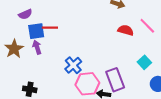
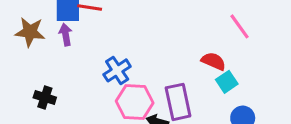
red semicircle: (126, 30) -> (214, 61), moved
brown star: (14, 49) -> (30, 32), turned 30

